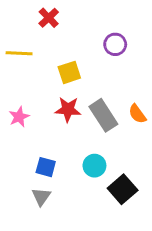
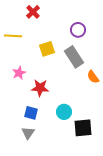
red star: (68, 109) -> (40, 88), moved
gray rectangle: (103, 115) -> (74, 57), moved
pink star: (19, 117) -> (19, 73), moved
black square: (123, 189) -> (83, 128), turned 36

